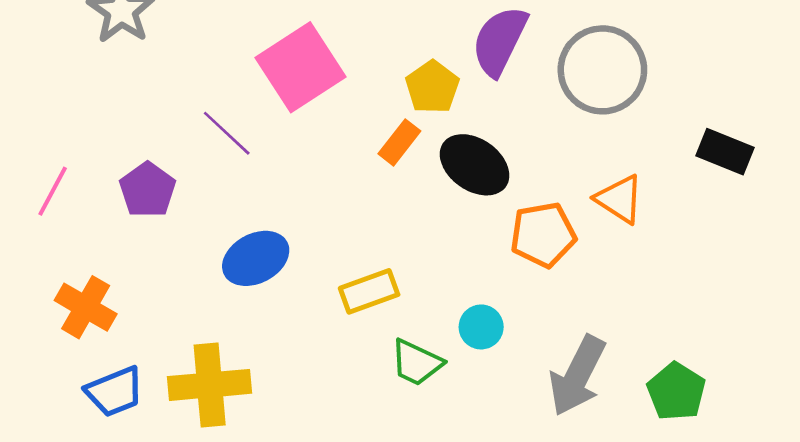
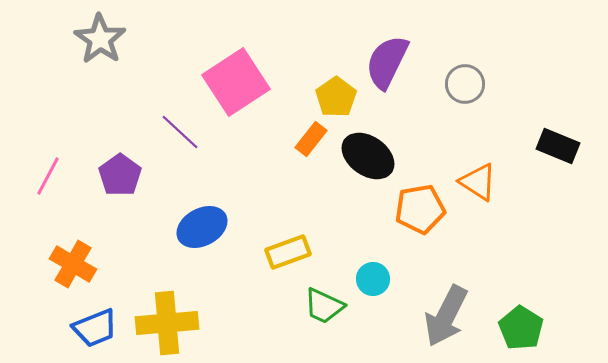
gray circle: (602, 70) -> (465, 84), size x0.6

